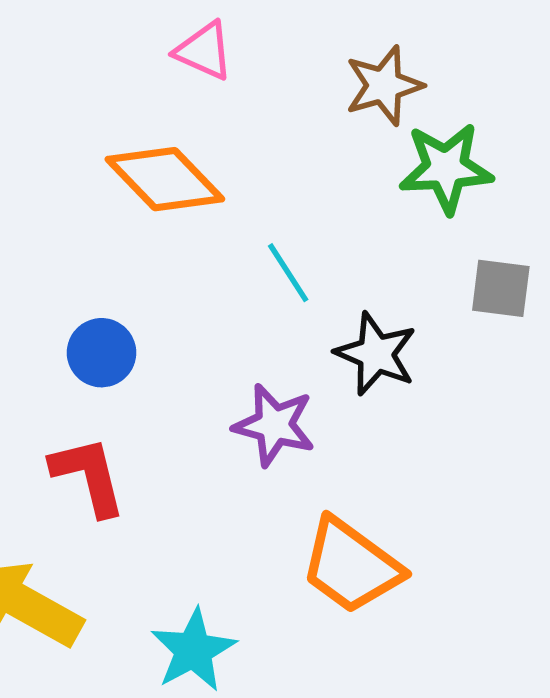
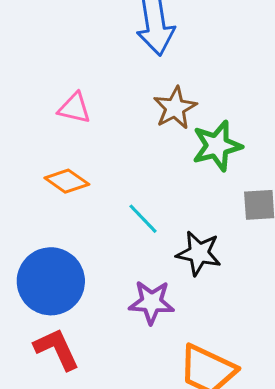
orange diamond: (165, 179) -> (67, 181), size x0.7
blue circle: (101, 353) -> (51, 281), size x1.8

